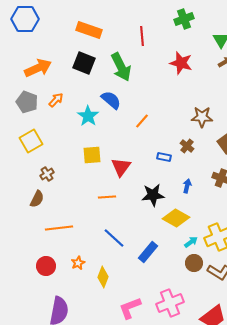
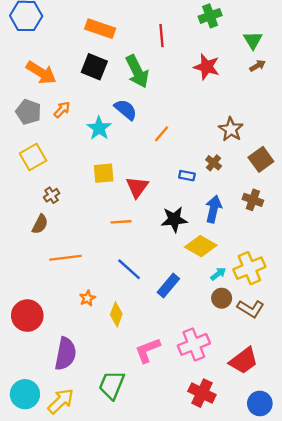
orange arrow: (38, 68) -> (41, 73), turned 56
brown star: (202, 117) -> (231, 129), turned 30
blue arrow: (187, 186) -> (214, 209), size x1.6
red circle: (46, 266) -> (27, 316), moved, size x1.4

